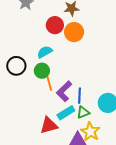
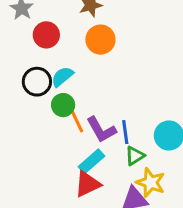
red circle: (55, 25) -> (46, 35), moved
black circle: (16, 66) -> (37, 82), moved
purple L-shape: (64, 91) -> (101, 130), turned -65
cyan rectangle: (66, 113) -> (91, 161), moved

